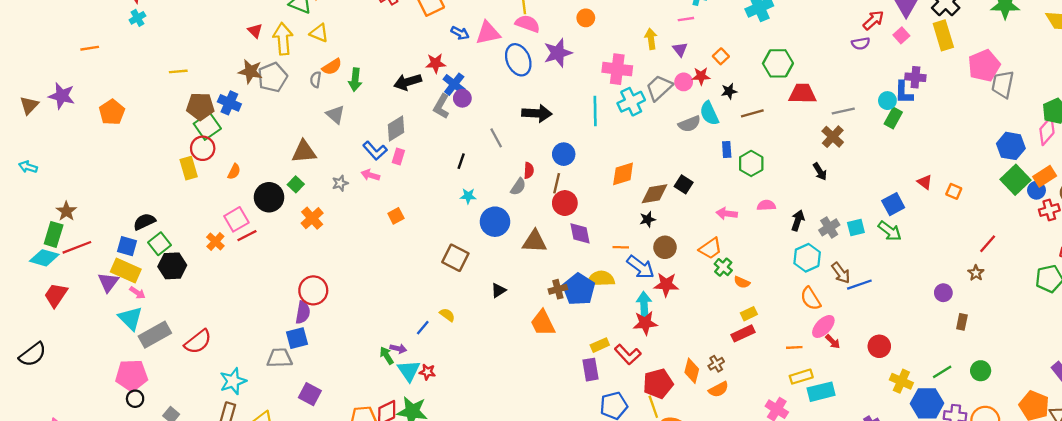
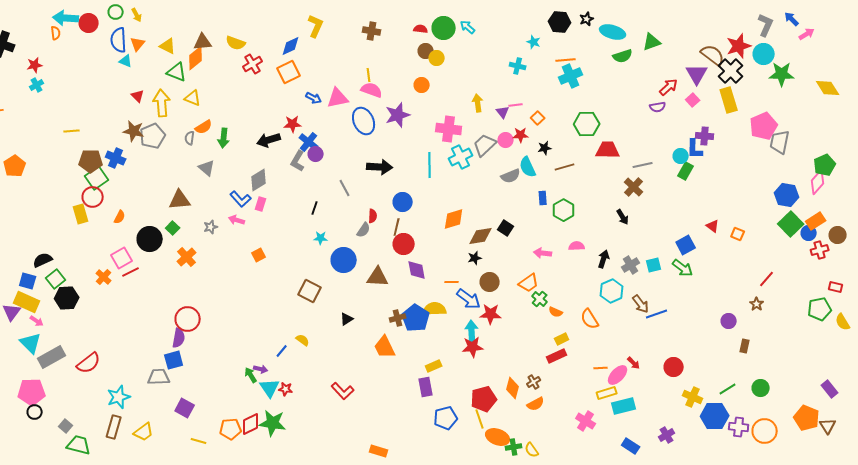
pink line: (686, 19) -> (516, 105), moved
orange semicircle: (811, 299) -> (590, 319), moved
pink ellipse: (823, 326) -> (618, 375), moved
red L-shape: (628, 354) -> (343, 391), moved

